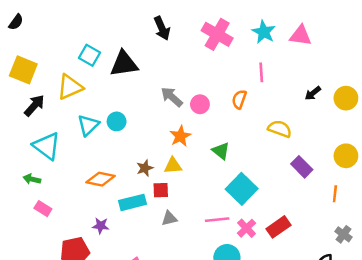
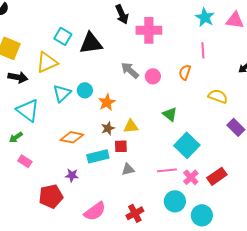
pink cross: (217, 34) -> (149, 30), moved, turned -30
black arrow: (34, 105) -> (18, 77), turned 60
orange star: (180, 136) -> (107, 102), moved
green arrow: (32, 179) -> (16, 137), turned -48

